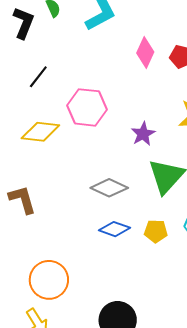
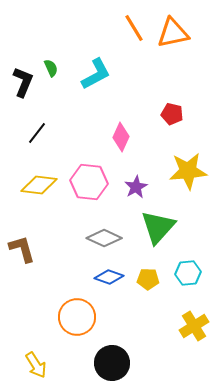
pink diamond: (145, 52) -> (121, 137), moved
pink hexagon: (87, 107) -> (89, 182), moved
orange circle: (49, 280) -> (77, 317), moved

